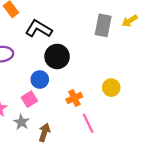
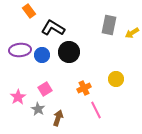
yellow arrow: (130, 21) -> (132, 33), moved
blue circle: (40, 80) -> (42, 55), moved

